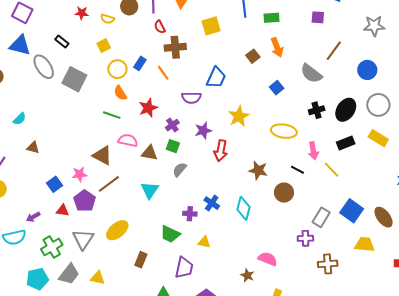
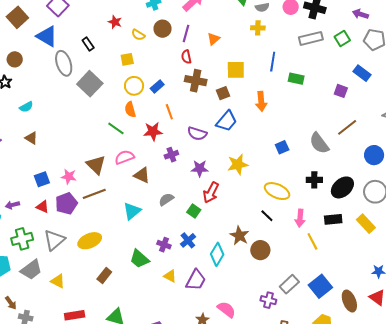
orange arrow: (277, 47) -> (261, 101), moved
brown square: (253, 56) -> (223, 93), moved
orange line: (163, 73) -> (169, 112), moved
pink semicircle: (128, 140) -> (124, 157), turned -48
green square: (173, 146) -> (194, 211), moved
brown star: (258, 170) -> (239, 236), moved
black line: (297, 170) -> (267, 216), moved
purple trapezoid: (184, 268) -> (196, 280), moved

